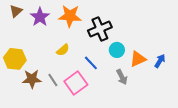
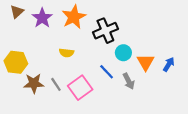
orange star: (70, 16) -> (74, 17), turned -30
yellow semicircle: (63, 50) -> (66, 53), turned 48
orange triangle: (138, 59) -> (146, 62), turned -36
blue line: (91, 63) -> (107, 72), moved

